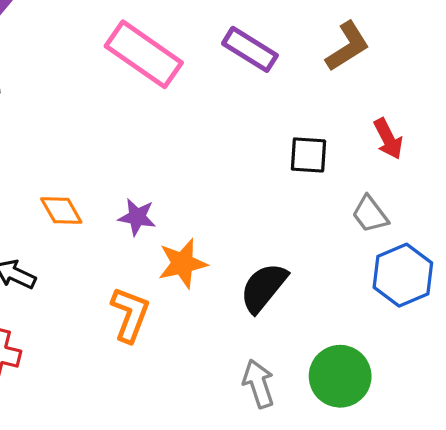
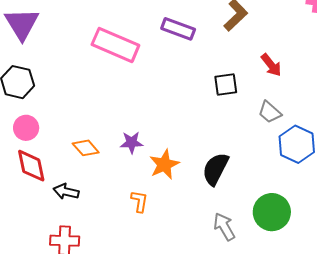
orange L-shape: (130, 314) -> (139, 201), size x0.7

